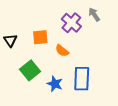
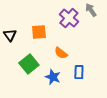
orange semicircle: (62, 51) -> (61, 53), moved
blue rectangle: (82, 79) -> (79, 72), size x0.6

